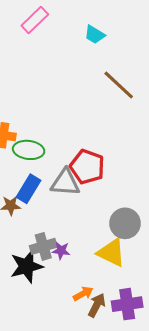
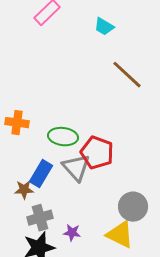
green ellipse: (29, 150) -> (63, 137), moved
gray triangle: (65, 182) -> (76, 168), turned 44
gray cross: (43, 246) -> (40, 218), moved

